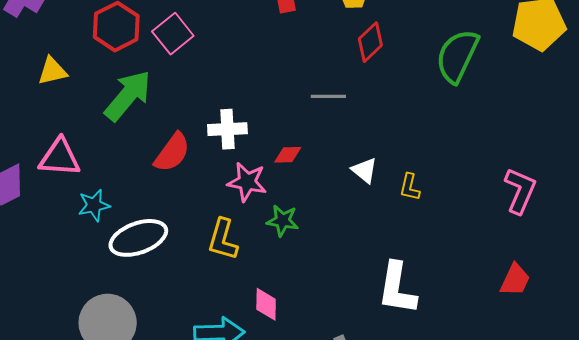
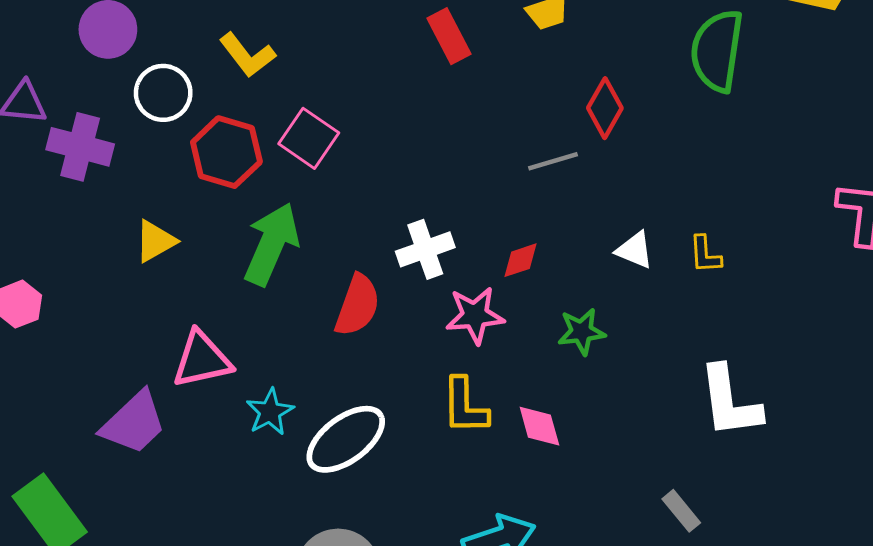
red diamond: (370, 42) -> (605, 108), moved
green star: (283, 221) -> (581, 332), moved
pink diamond: (266, 304) -> (539, 426), moved

